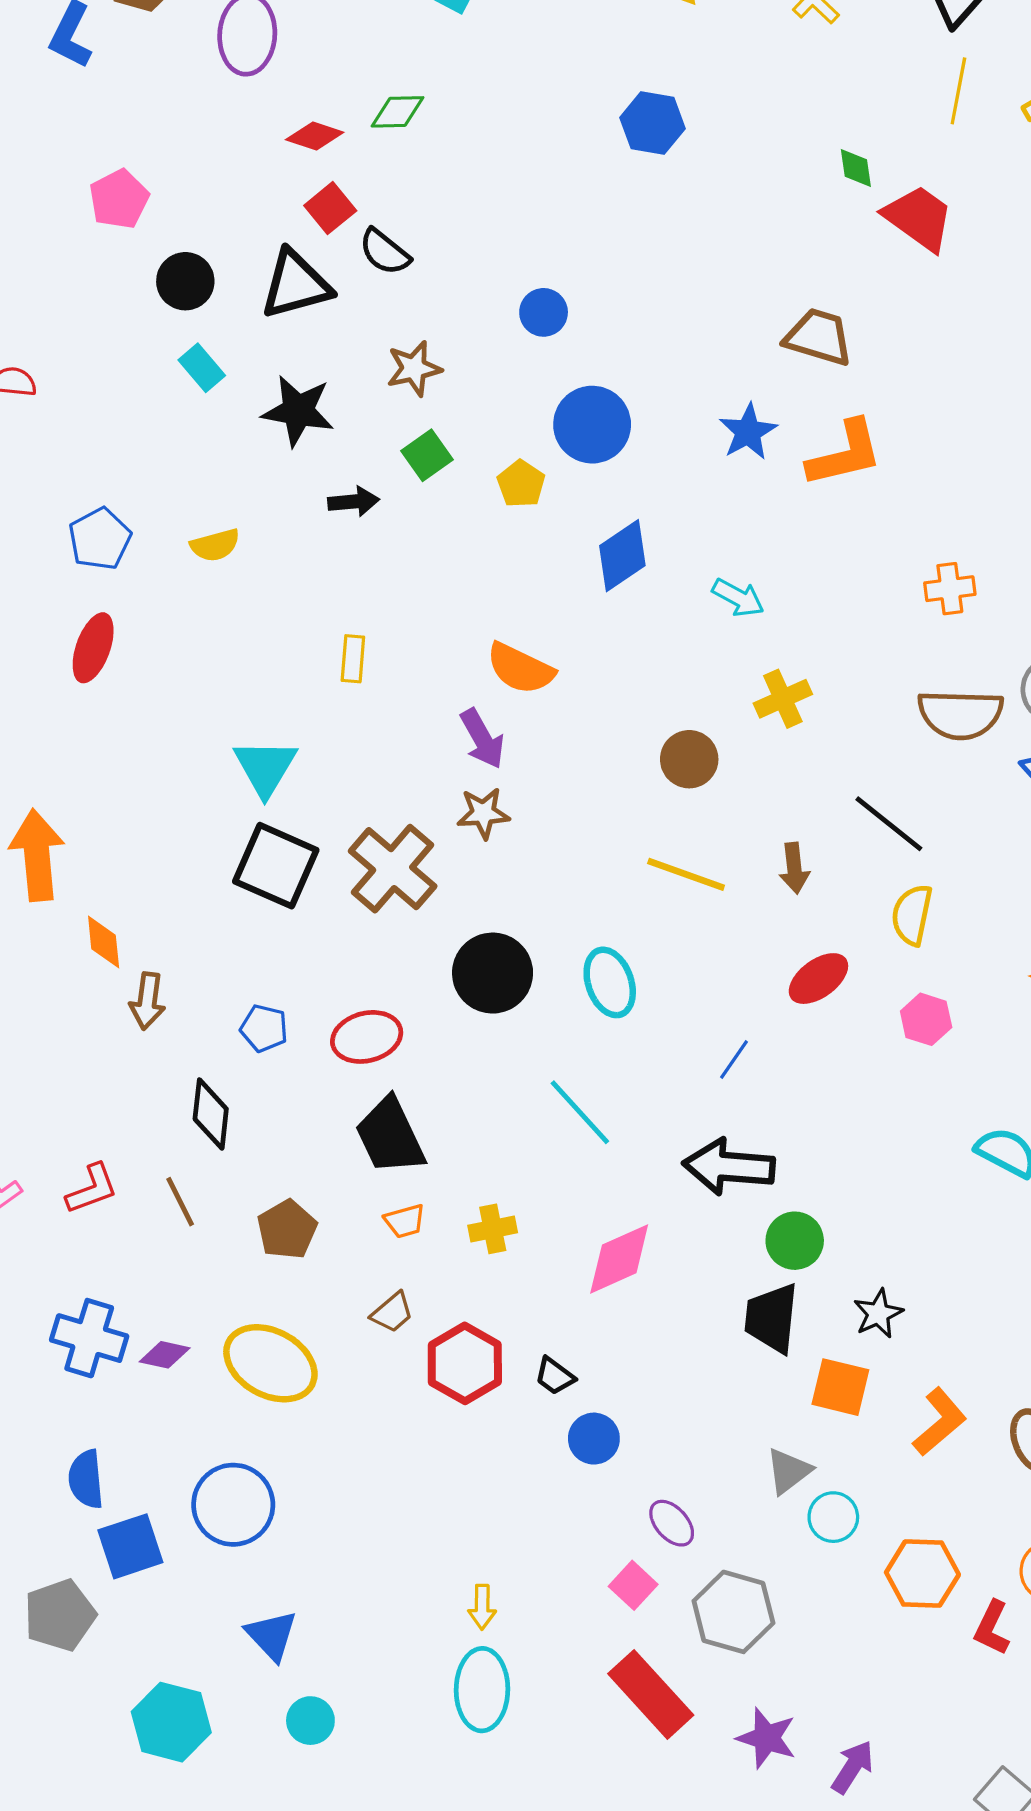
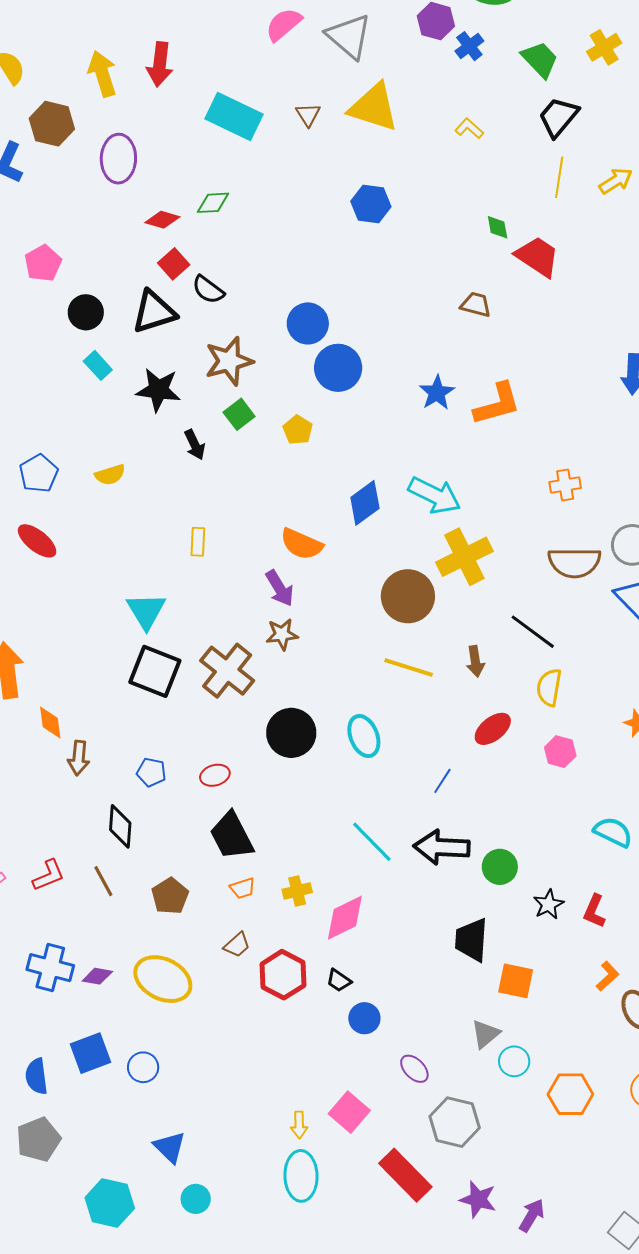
blue circle: (544, 312) -> (308, 323), size x1.4
brown trapezoid: (819, 337) -> (476, 305), moved, size x0.7
brown star: (414, 368) -> (229, 361), size x1.4
blue circle: (592, 425) -> (338, 368), moved
black arrow: (354, 502) -> (195, 445), turned 72
blue diamond: (622, 556) -> (365, 503), moved
cyan arrow: (738, 598) -> (435, 495), size x1.6
red ellipse: (93, 648) -> (37, 541), turned -69
yellow cross: (783, 699) -> (464, 557), size x1.6
brown circle: (689, 759) -> (408, 596), size x1.5
red ellipse: (367, 1037) -> (215, 775), size x0.7
cyan line: (580, 1112) -> (372, 842), moved
green circle: (795, 1241) -> (500, 867), moved
pink diamond: (619, 1259) -> (345, 918), moved
black star: (878, 1314) -> (549, 904), moved
orange L-shape: (940, 1422) -> (608, 976), moved, size x0.7
blue semicircle: (86, 1479) -> (36, 1076), moved
blue circle: (233, 1505) -> (143, 1067), size x0.6
blue square: (130, 1546) -> (90, 1053), moved
pink square: (633, 1585) -> (349, 1112), moved, size x1.4
red L-shape: (992, 1628) -> (594, 911), moved

